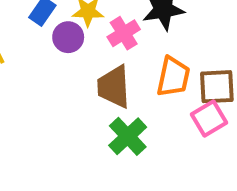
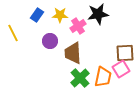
purple circle: (68, 37) -> (50, 41), moved
orange trapezoid: (173, 77) -> (103, 77), moved

